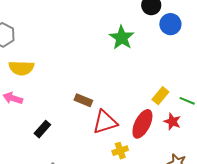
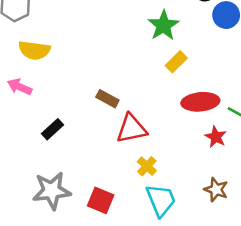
yellow rectangle: (160, 96) -> (176, 62), moved
red ellipse: (142, 124) -> (200, 102), moved, turned 52
yellow cross: (120, 151) -> (147, 166), turned -35

